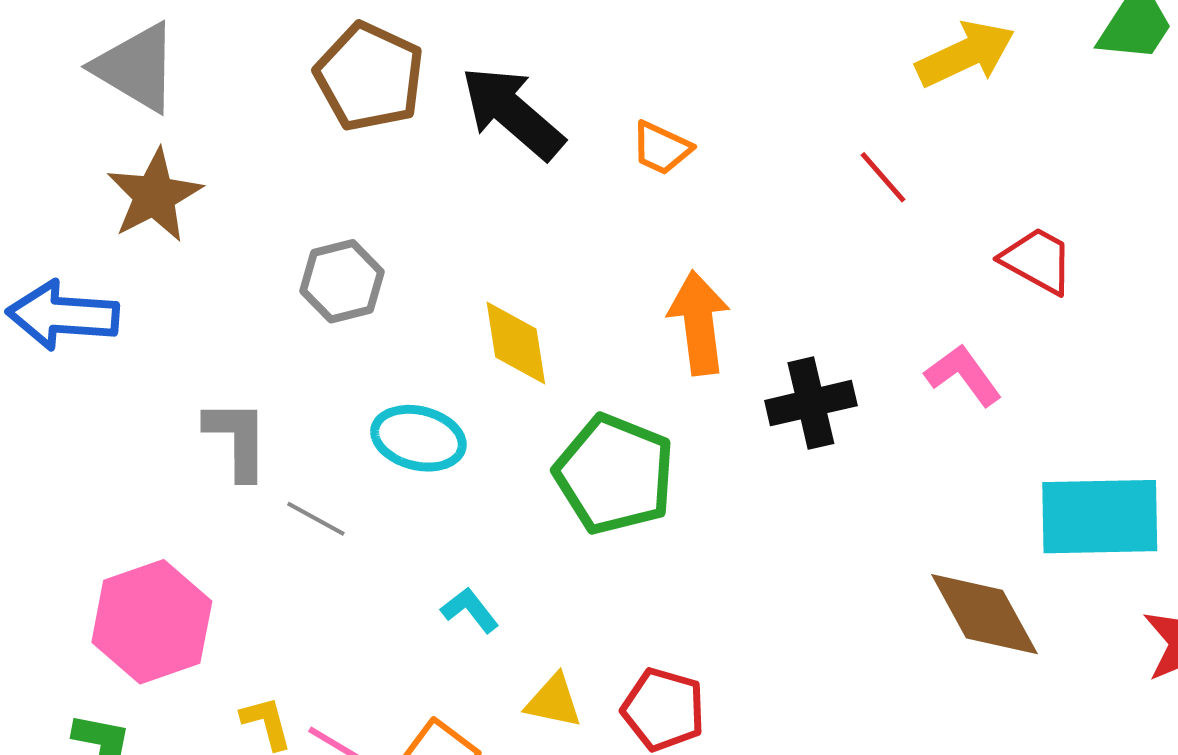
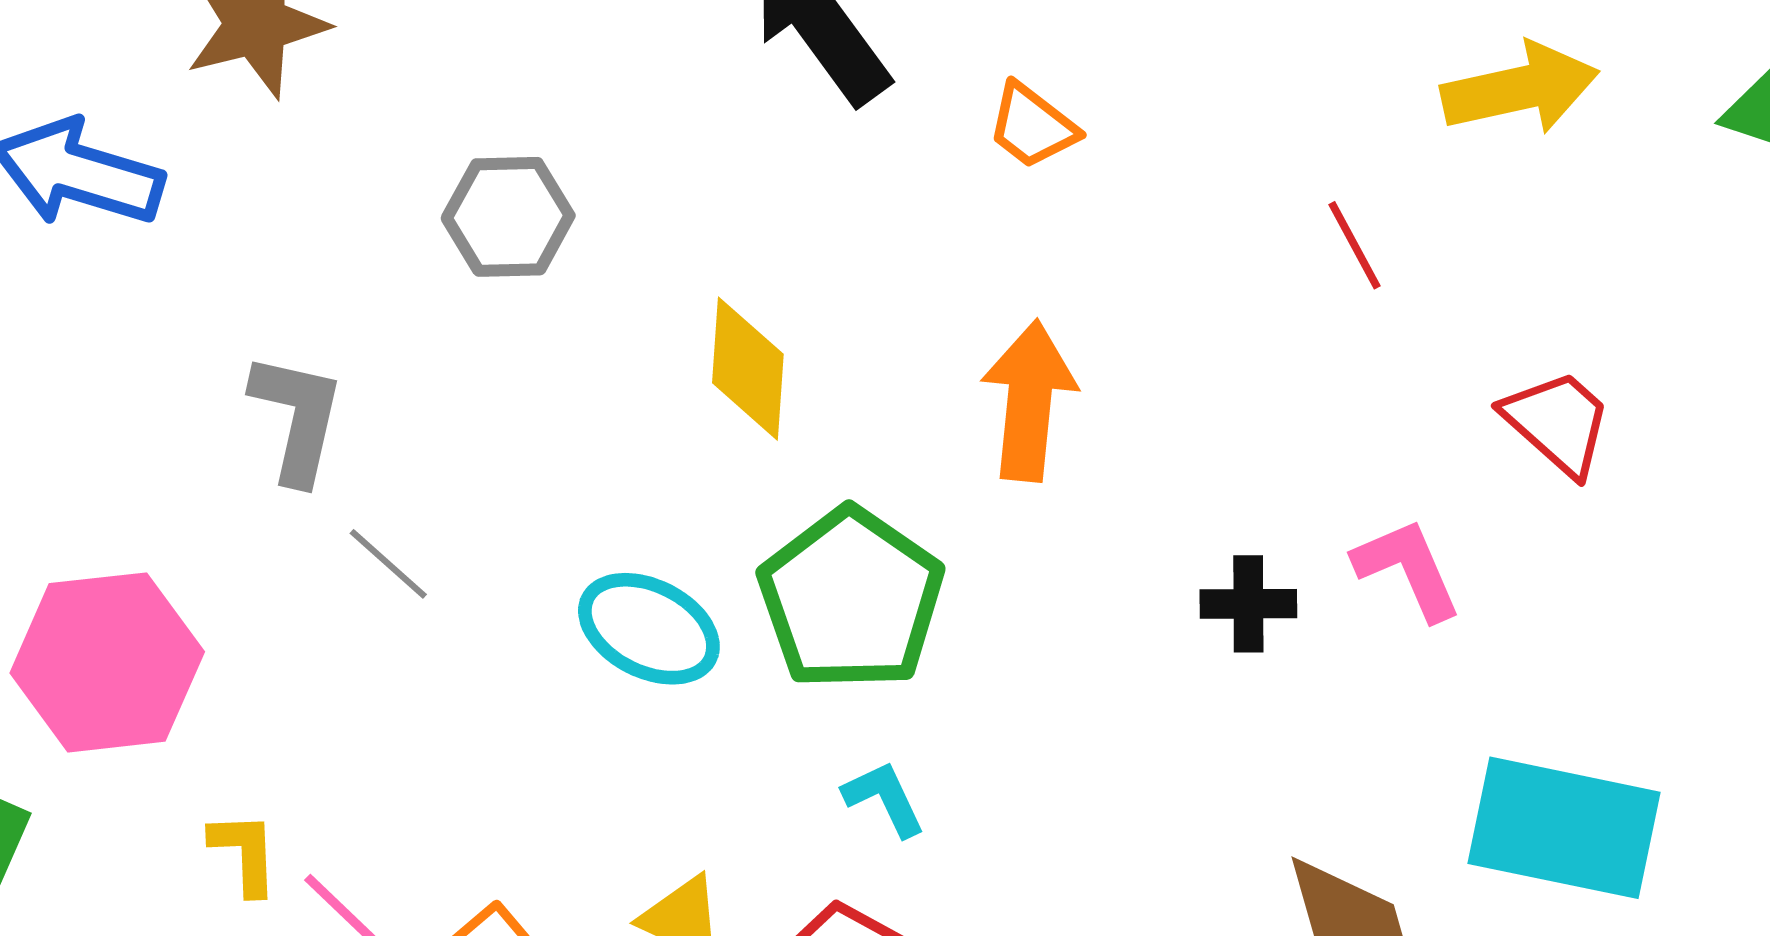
black cross: (811, 403) -> (1248, 604), moved, size x0.7
cyan ellipse: (418, 438) -> (649, 629), moved
cyan L-shape: (470, 610) -> (884, 798), moved

